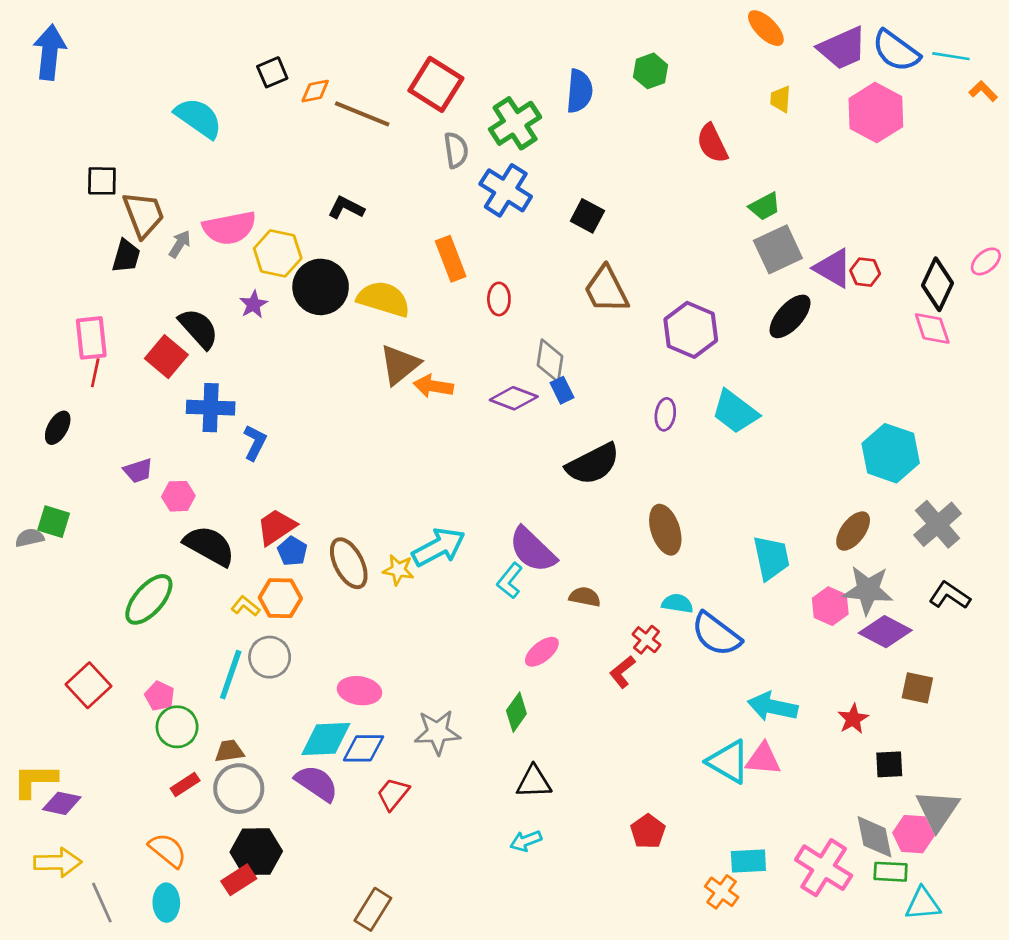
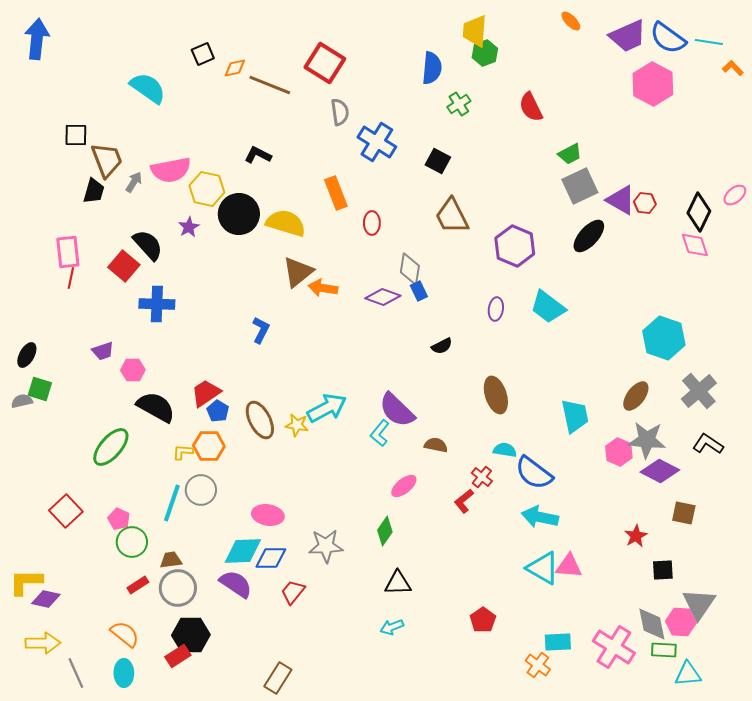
orange ellipse: (766, 28) -> (571, 21), size x0.7
yellow trapezoid: (781, 99) -> (475, 31), moved, size x1.6
green cross: (515, 123) -> (459, 104), moved, size x0.6
black ellipse: (58, 428) -> (27, 355), moved
blue L-shape: (255, 443) -> (261, 330), moved
black semicircle: (593, 464) -> (442, 346), size x0.5
yellow L-shape: (245, 606) -> (183, 452), turned -35
cyan arrow: (773, 707) -> (540, 517), moved

